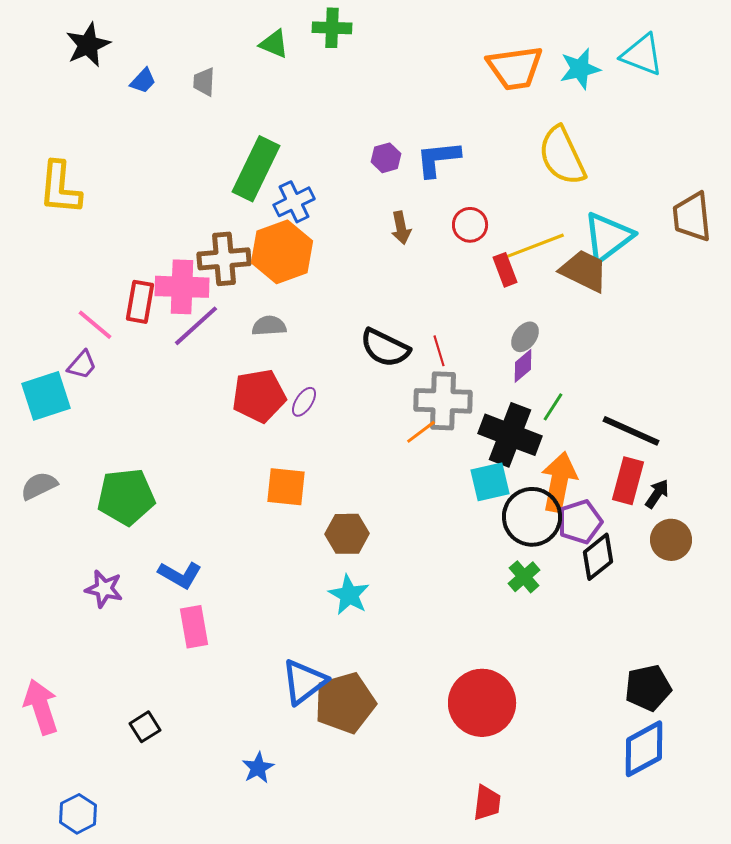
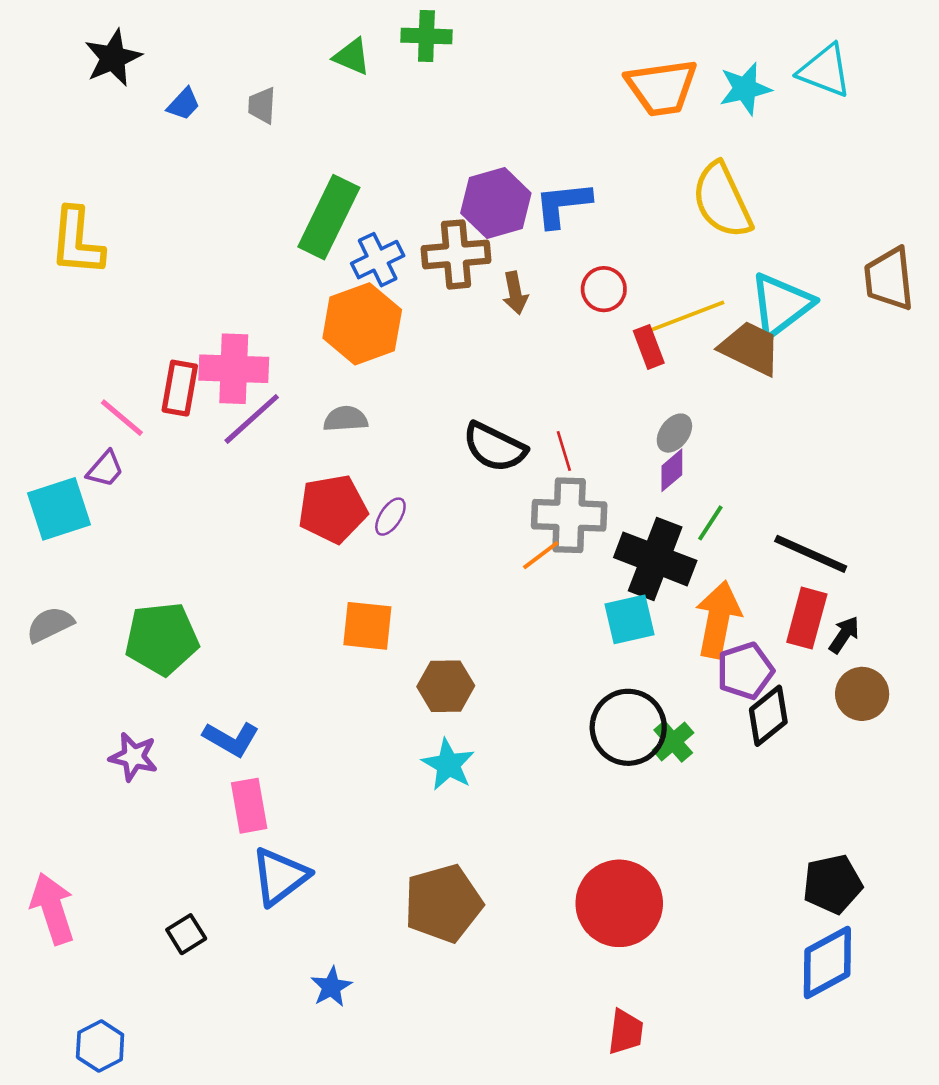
purple hexagon: (386, 158) -> (496, 203), size x1.8
brown cross: (224, 259) -> (456, 254), moved
black circle: (532, 517) -> (628, 727), moved
blue triangle: (304, 682) -> (280, 876), moved

